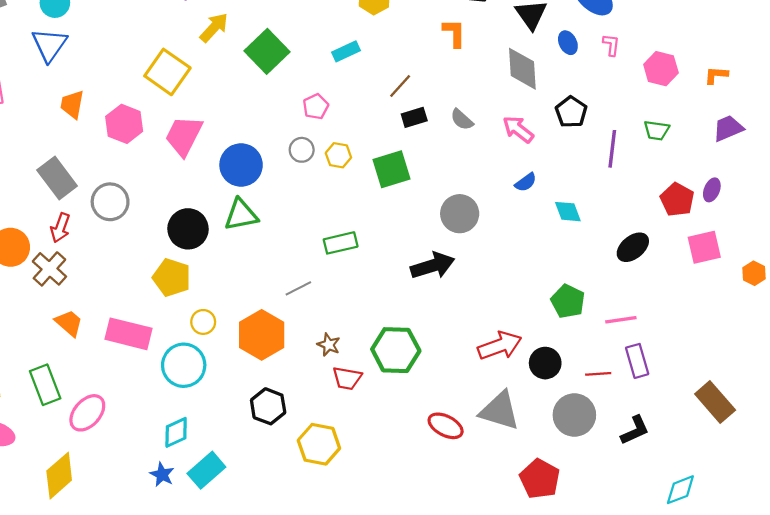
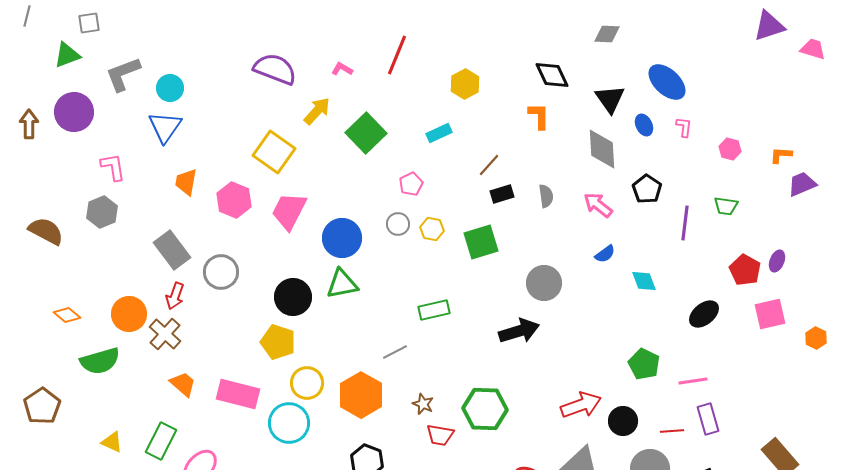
pink hexagon: (661, 69) -> (730, 149), size x0.7
gray semicircle: (462, 120) -> (546, 196), turned -140
purple trapezoid: (728, 128) -> (802, 184), moved
yellow circle: (203, 322) -> (307, 383), size x1.4
green rectangle: (45, 385) -> (161, 441), turned 48

